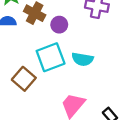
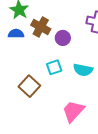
cyan square: (51, 57) -> (54, 67), size x0.6

